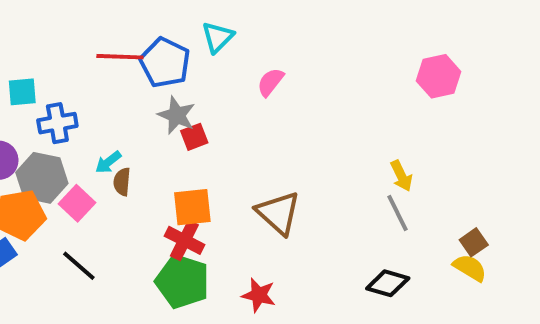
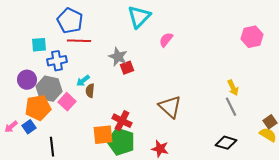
cyan triangle: (218, 37) -> (139, 17), size x1.4
red line: (120, 57) -> (79, 41), moved
blue pentagon: (165, 63) -> (70, 21), moved
orange square: (192, 207) -> (103, 135), moved
black line: (79, 266) -> (52, 147), moved, turned 42

